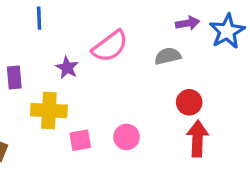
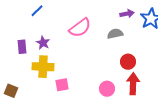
blue line: (39, 18) -> (37, 11), turned 48
purple star: (67, 68) -> (43, 43), moved
pink circle: (126, 137) -> (107, 89), moved

